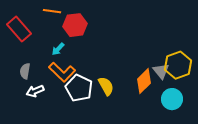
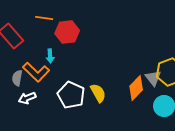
cyan arrow: (58, 49) -> (50, 56), turned -48
orange L-shape: (62, 72) -> (36, 72), moved

